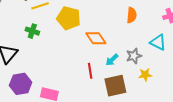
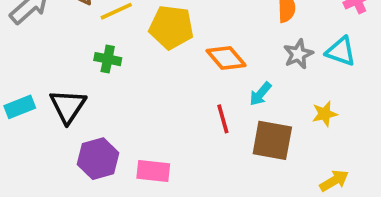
gray star: (134, 56) -> (298, 54), moved
brown square: (115, 86) -> (272, 140), turned 30

